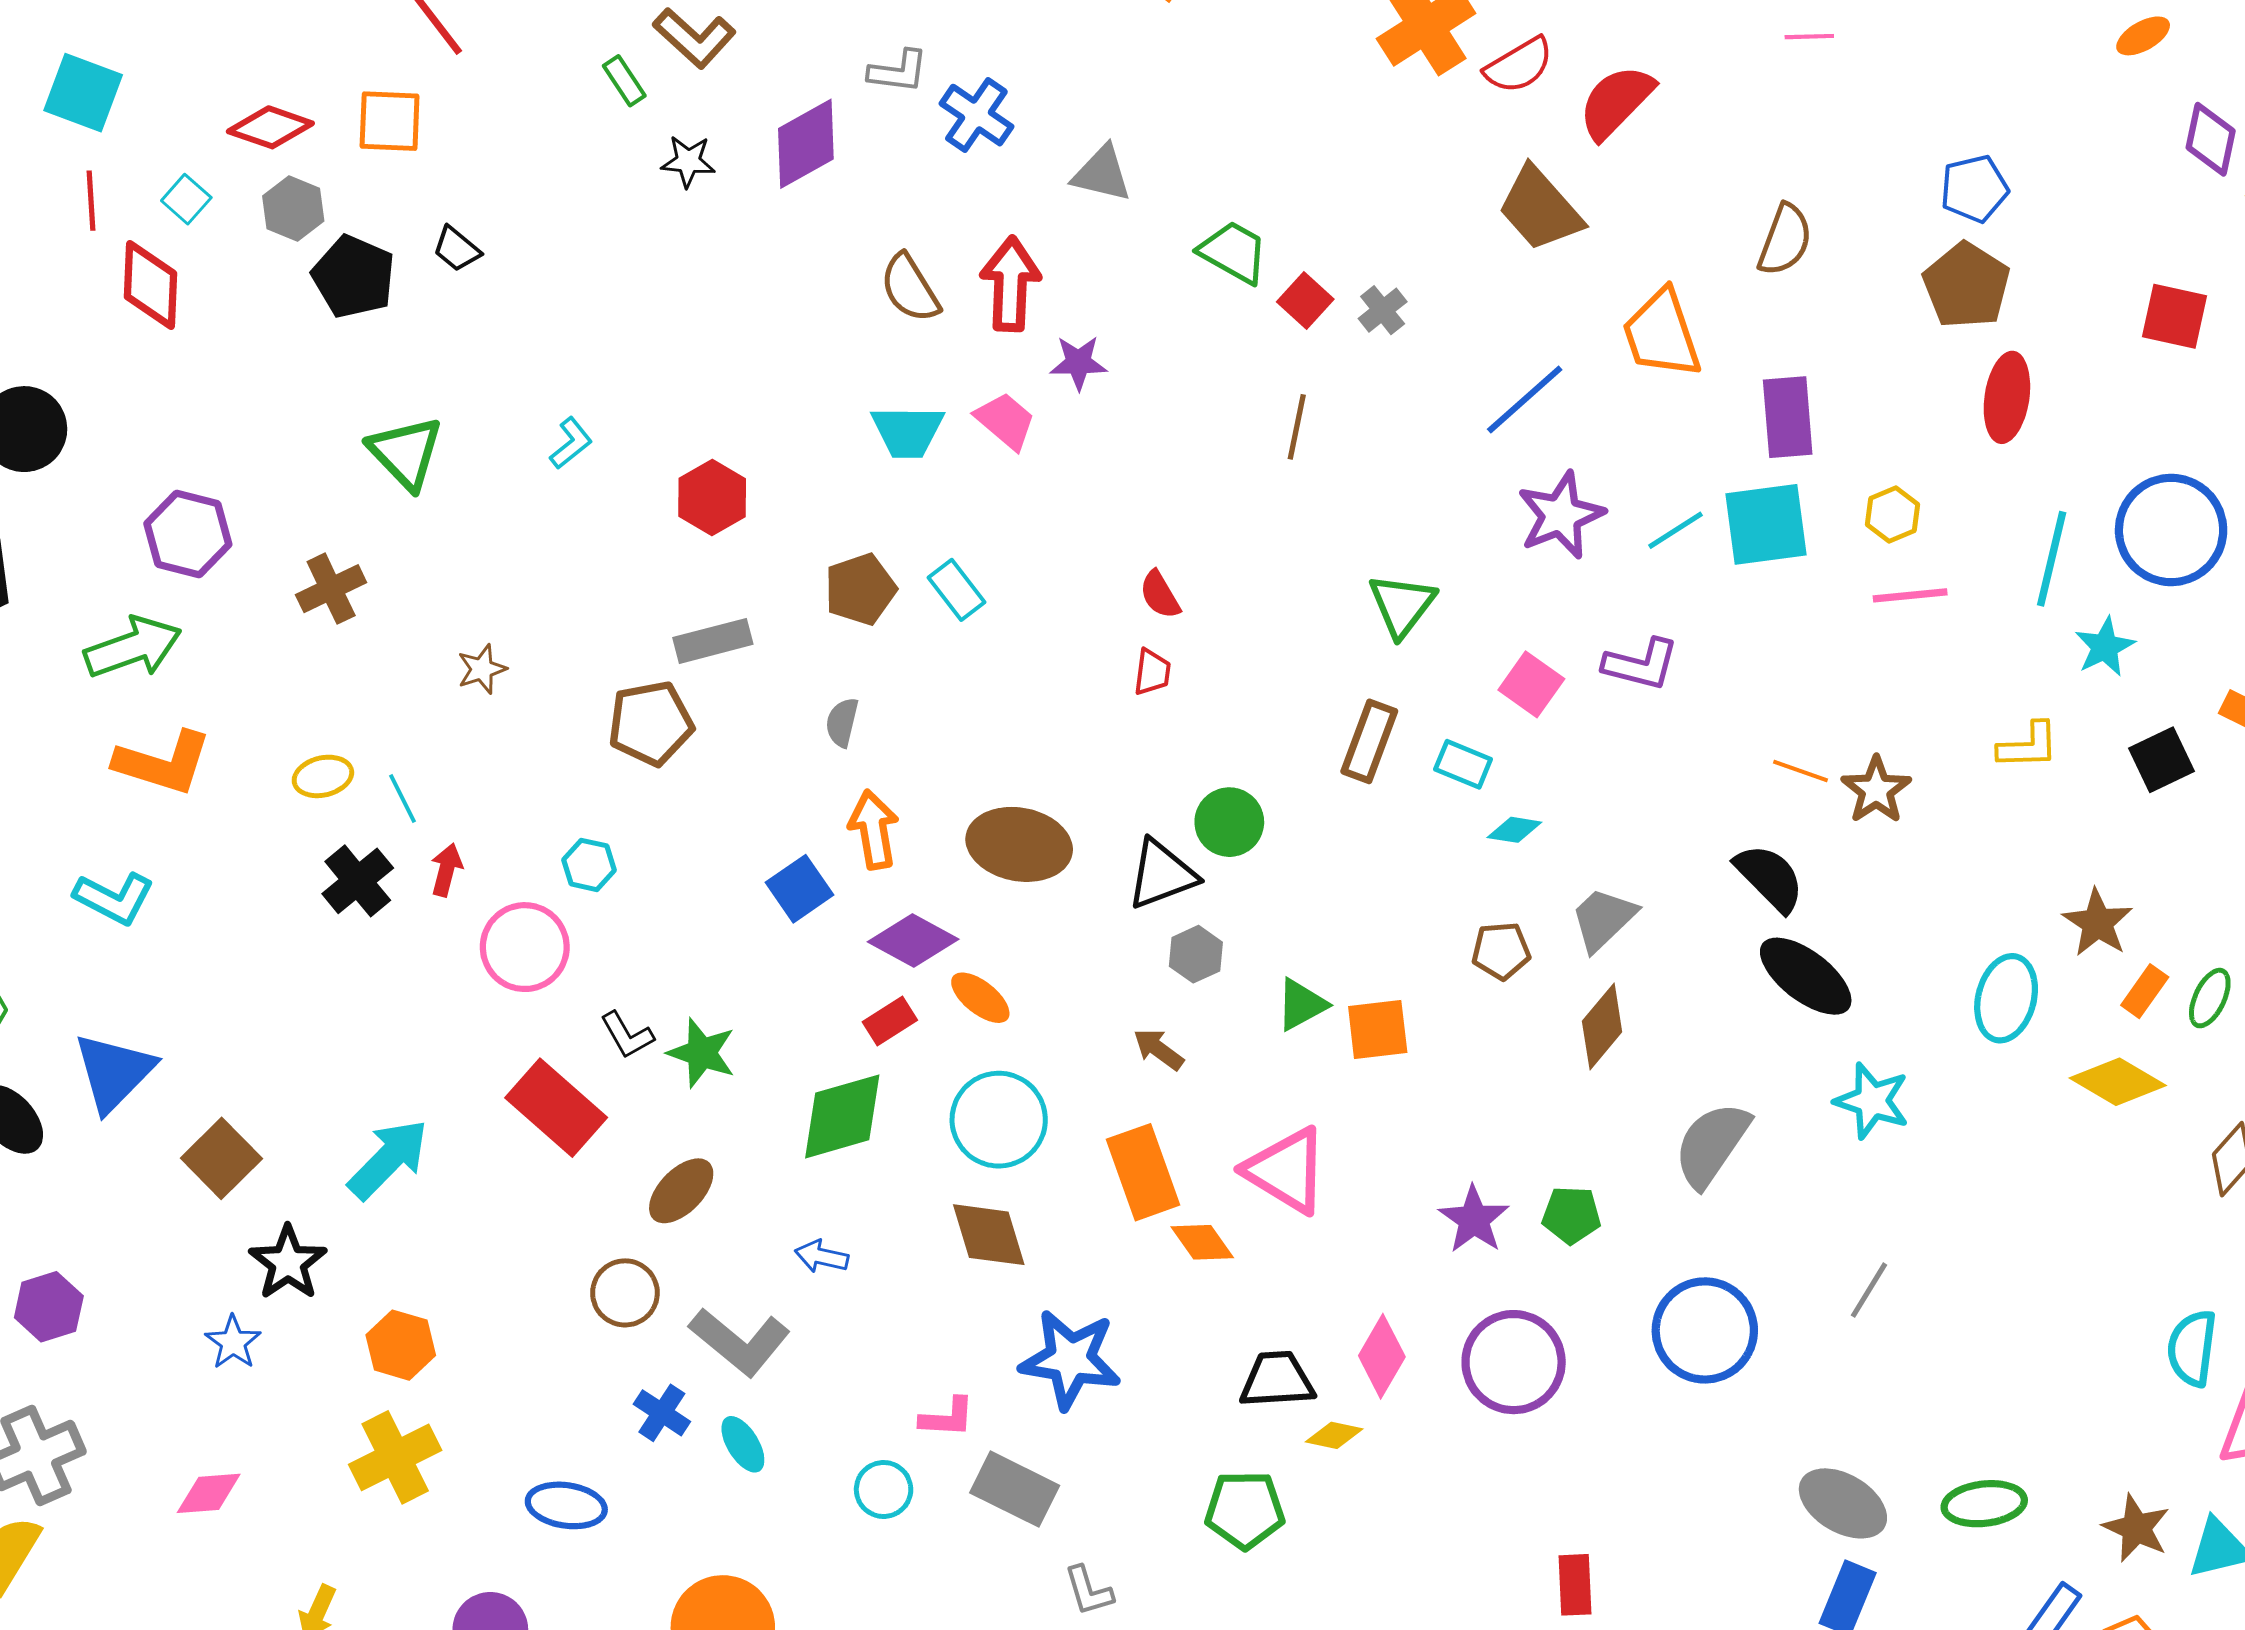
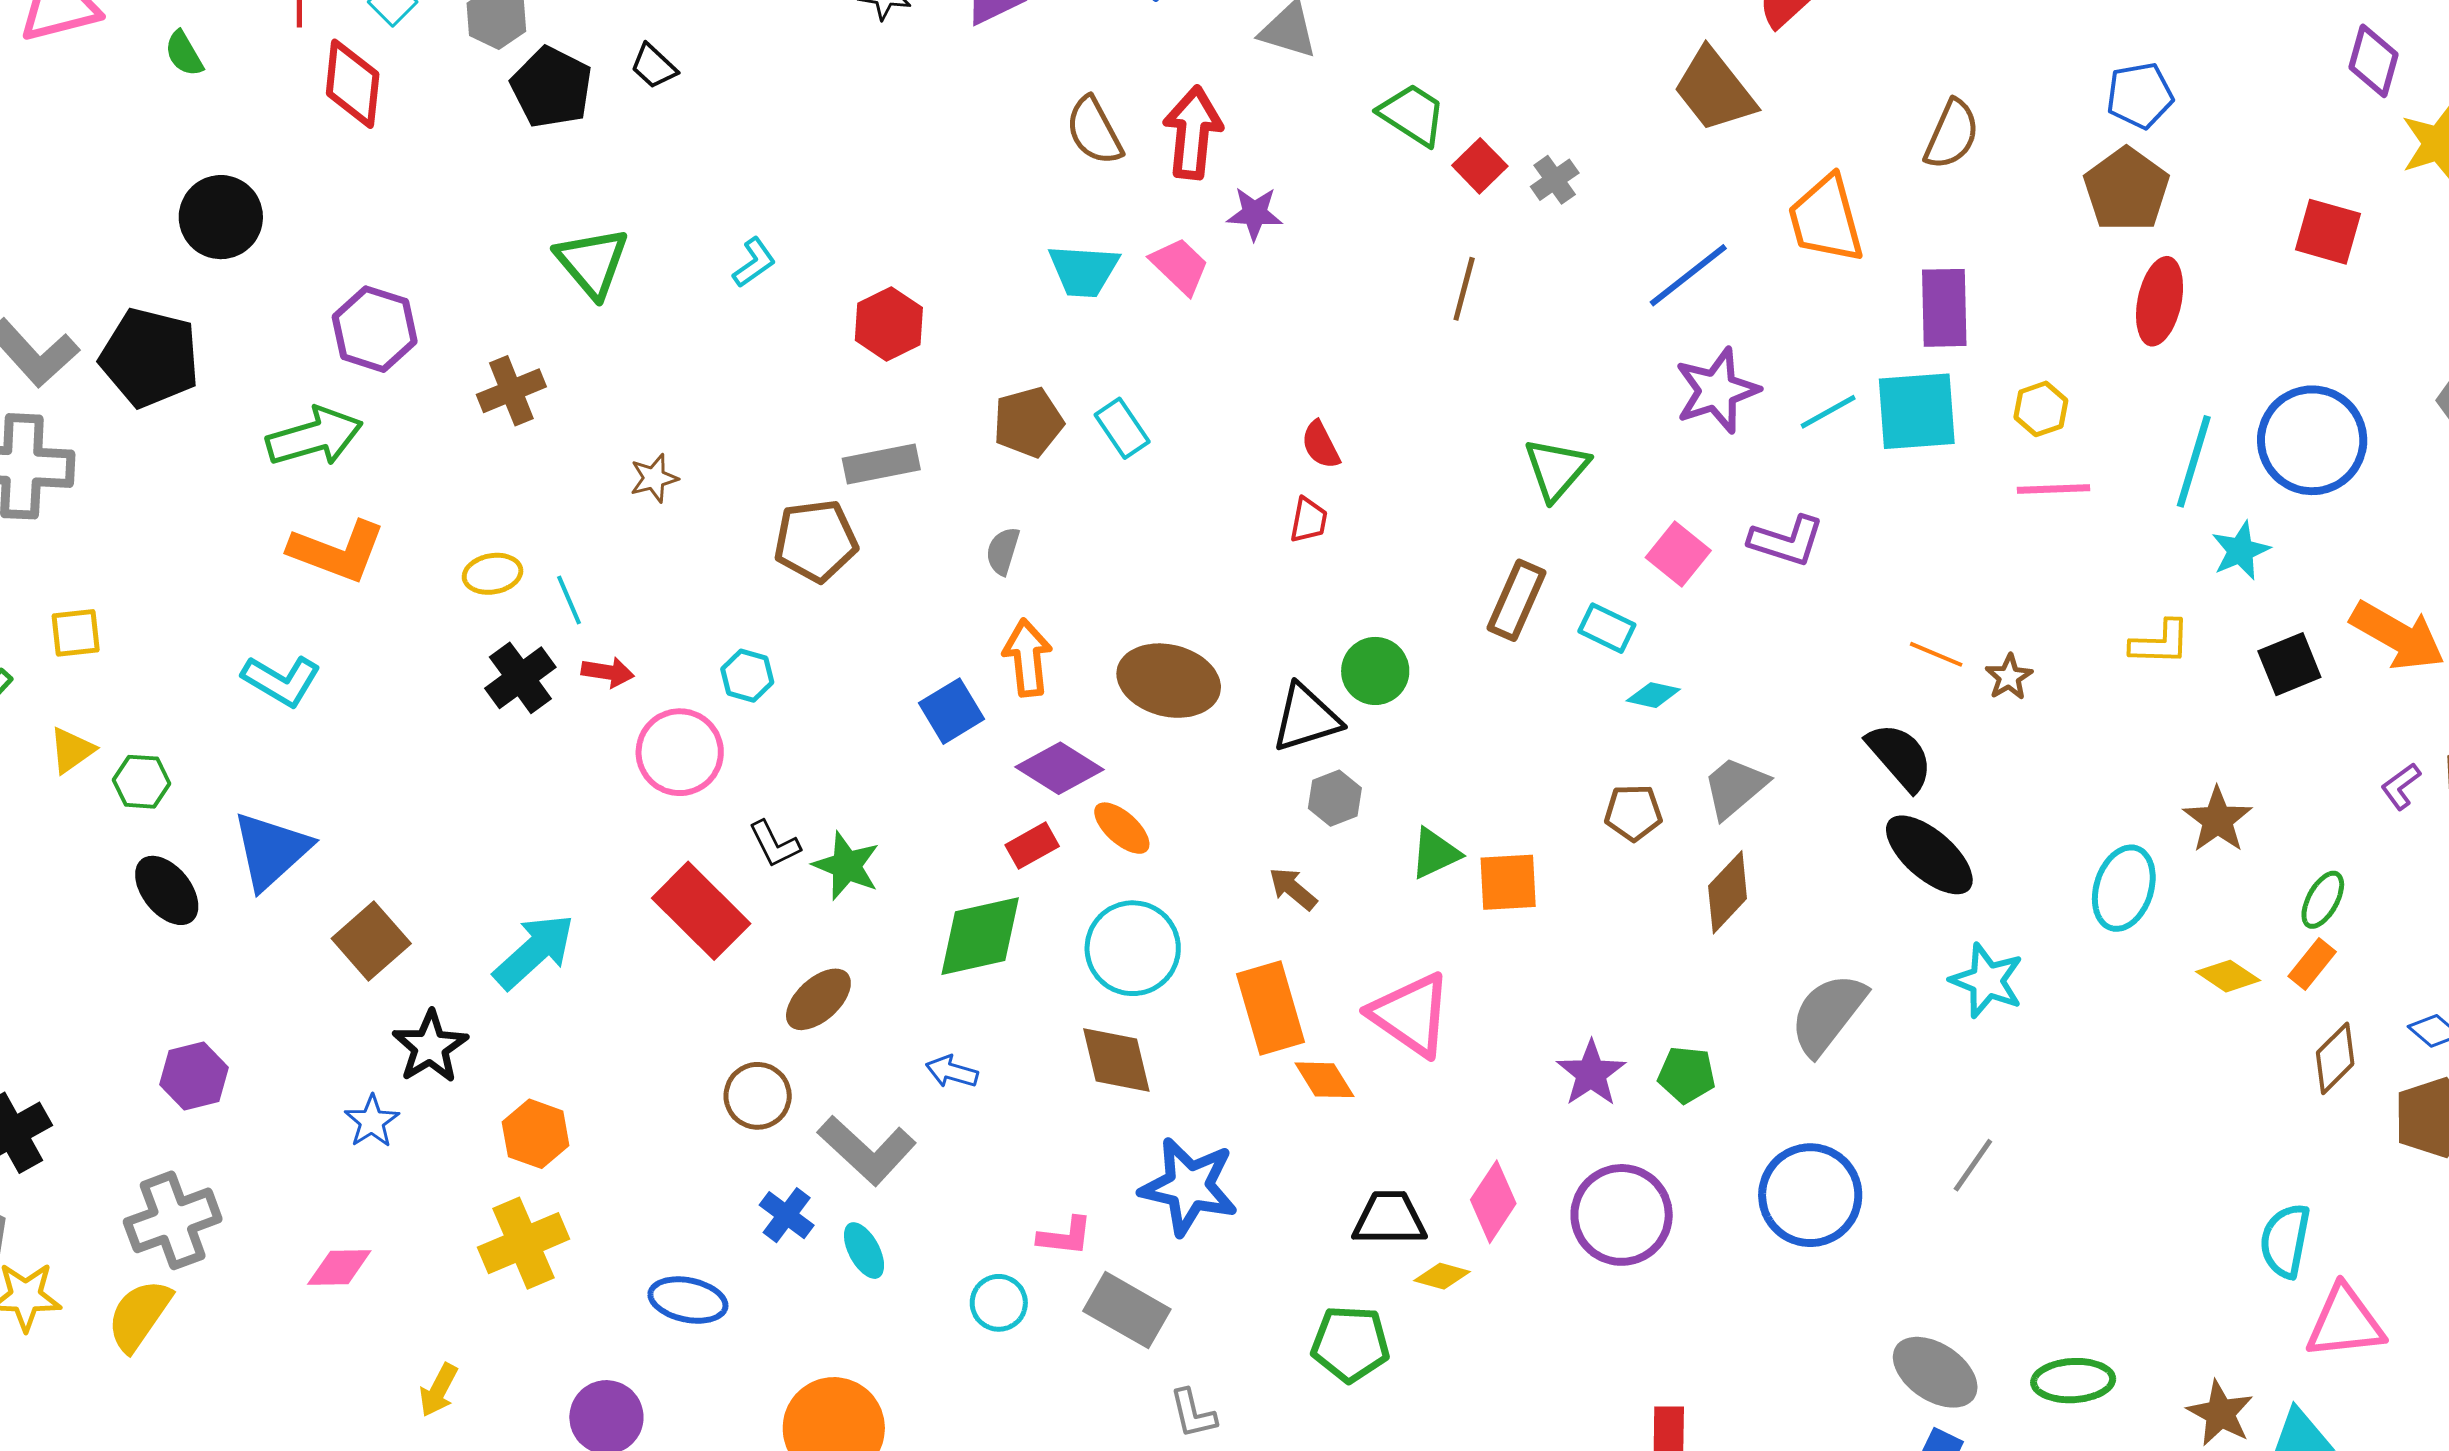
brown star: (1876, 790) -> (2009, 677), size x0.7
red arrow: (446, 870) -> (608, 672), turned 81
orange rectangle: (2145, 991) -> (2312, 964), moved
yellow diamond: (2118, 1082) -> (2228, 976), size x0.7

